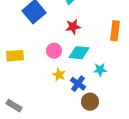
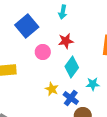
pink circle: (54, 51) -> (43, 52), moved
cyan diamond: (79, 53) -> (72, 67), turned -60

